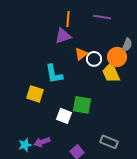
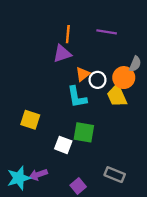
cyan L-shape: (54, 74) -> (77, 97), moved
cyan star: (25, 145) -> (19, 178), size x1.5

